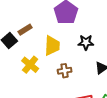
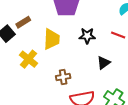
brown cross: (65, 71) -> (63, 77), moved

